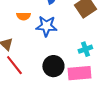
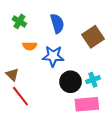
black circle: (53, 66) -> (70, 82), moved

